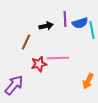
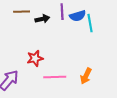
brown line: (26, 42) -> (22, 12), moved, turned 63
pink line: (58, 58) -> (55, 77), moved

